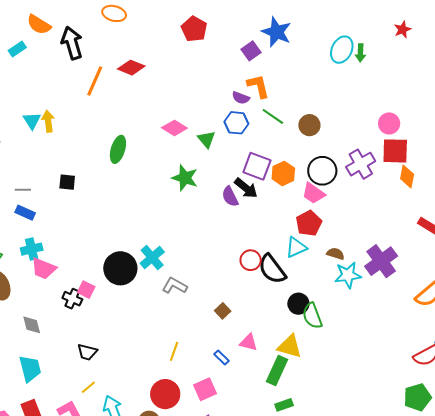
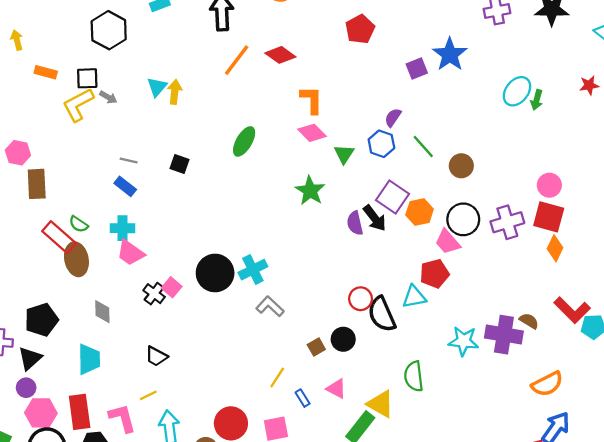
orange L-shape: (258, 86) -> (312, 100), moved
purple semicircle: (241, 98) -> (393, 117), turned 90
brown semicircle: (336, 254) -> (529, 321), moved
purple cross: (381, 261) -> (504, 335), turned 32
black circle: (298, 304) -> (343, 339), moved
yellow line: (174, 351) -> (277, 378), moved

